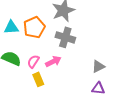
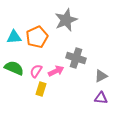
gray cross: (65, 37) -> (76, 58), moved
yellow rectangle: (38, 79) -> (41, 89), turned 40

